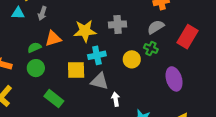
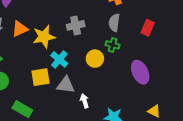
gray semicircle: (156, 27) -> (114, 23), turned -42
red rectangle: (187, 37) -> (148, 28), size x0.7
orange triangle: (53, 39) -> (20, 29), moved
cyan cross: (97, 55) -> (59, 59), turned -30

